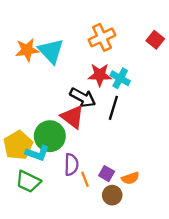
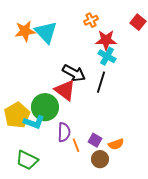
orange cross: (102, 37) -> (91, 20), size x0.6
red star: (100, 75) -> (106, 40), moved
green trapezoid: (28, 182) -> (27, 160), moved

